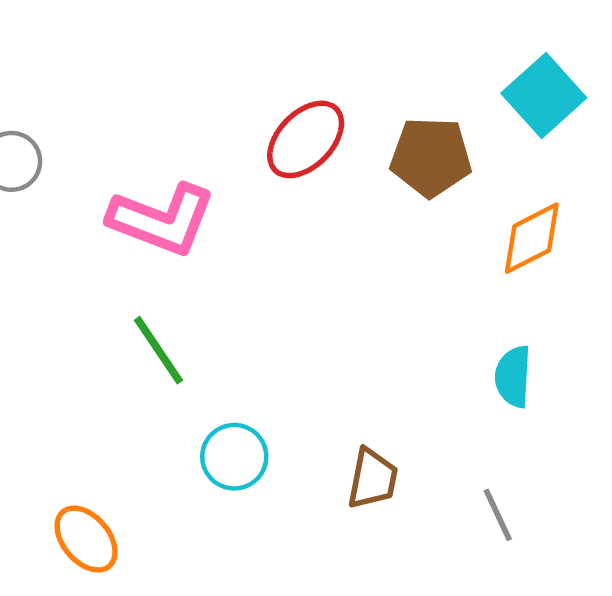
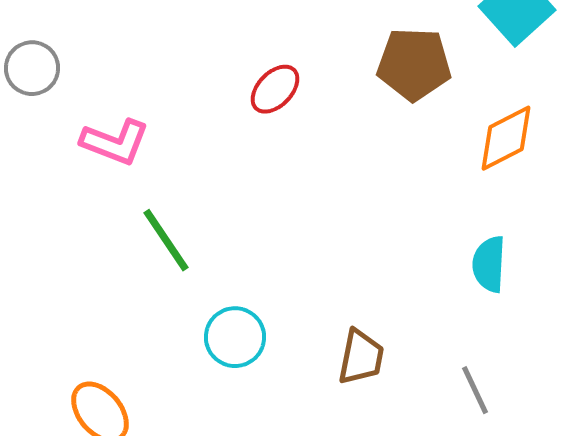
red ellipse: (306, 139) -> (275, 89), moved, size x0.7
pink L-shape: (162, 220) -> (115, 142), moved, size x0.7

